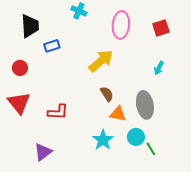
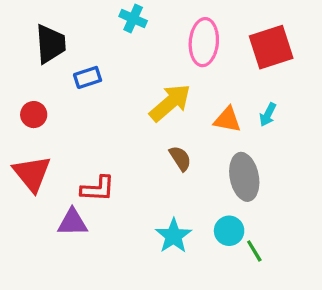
red square: (161, 28) -> (271, 47), size x1.5
orange triangle: (118, 114) -> (227, 120), moved
purple triangle: (43, 152) -> (72, 222), moved, turned 36

